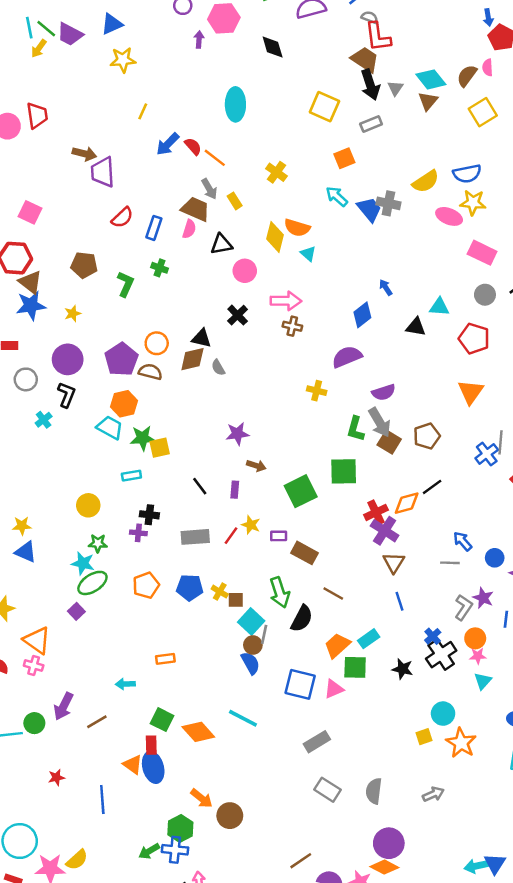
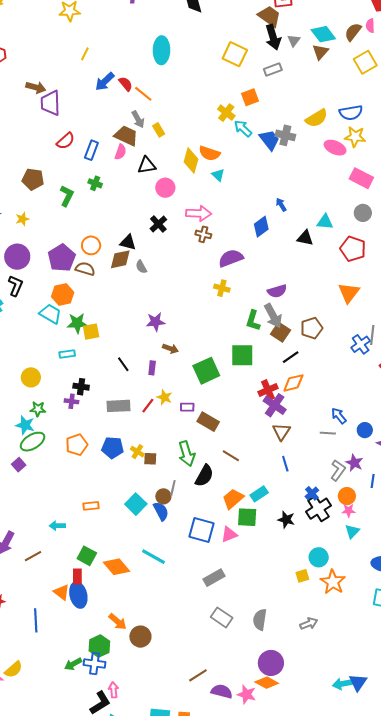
yellow cross: (276, 172) -> (226, 113), moved
purple semicircle: (347, 357) -> (231, 258), moved
black line: (432, 487) -> (291, 357), moved
cyan square: (251, 622) -> (136, 504), moved

